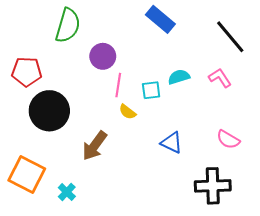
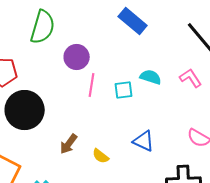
cyan semicircle: (179, 77) -> (151, 77), turned 35
yellow semicircle: (127, 112) -> (101, 156), moved
brown arrow: (95, 146) -> (69, 144), size x0.7

